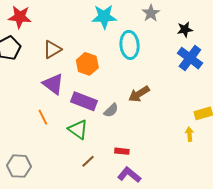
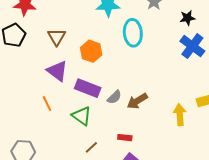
brown triangle: (52, 49) -> (57, 37), turned -30
brown arrow: (139, 94) -> (137, 101), moved
yellow arrow: (189, 134) -> (180, 115), moved, size x1.5

